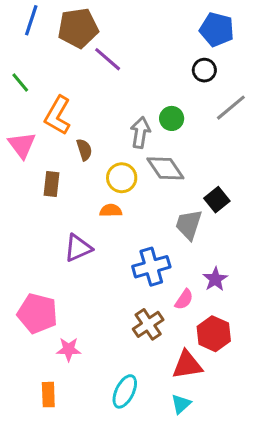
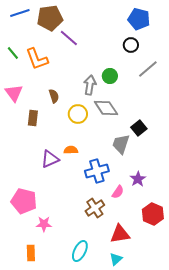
blue line: (31, 20) -> (20, 13), turned 54
orange L-shape: (58, 115) -> (37, 59), moved, turned -50
orange semicircle: (111, 210) -> (71, 150), moved
red hexagon: (214, 334) -> (153, 214), moved

